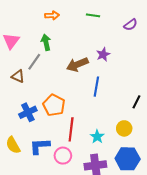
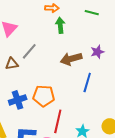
green arrow: (46, 42) -> (60, 25), moved
brown triangle: (18, 76) -> (12, 64), turned -40
orange pentagon: (54, 105) -> (44, 96), turned -30

